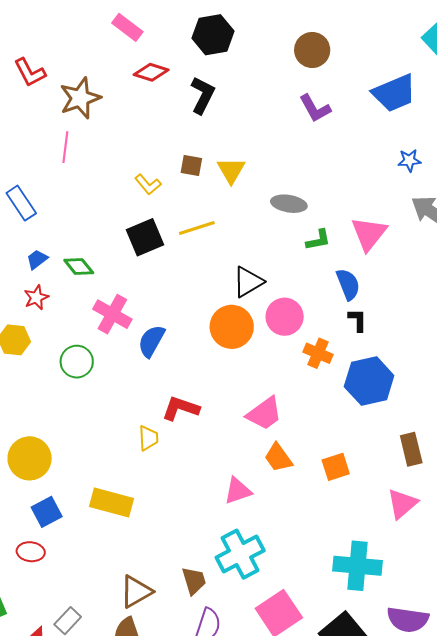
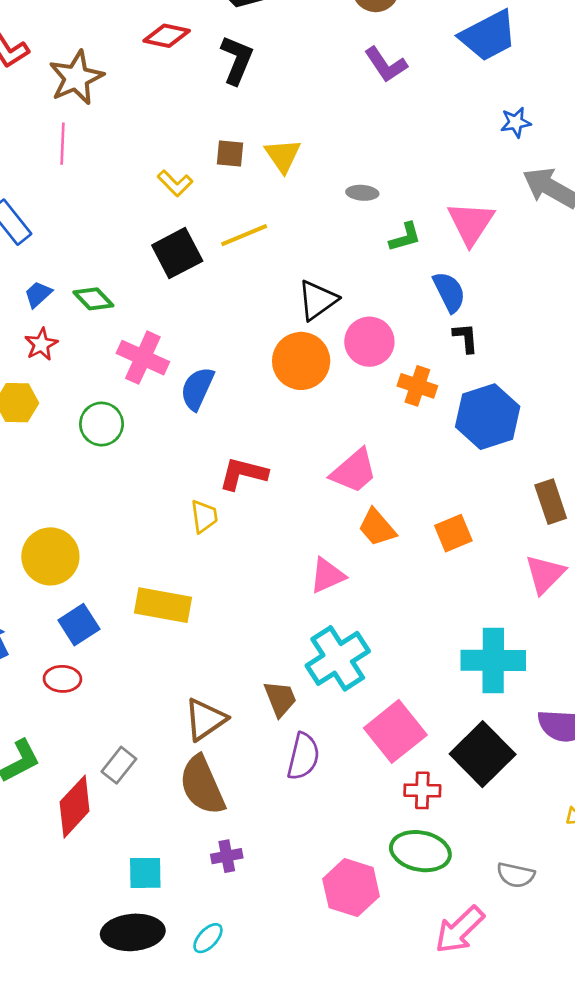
gray ellipse: (289, 204) -> (362, 193), size x0.7

